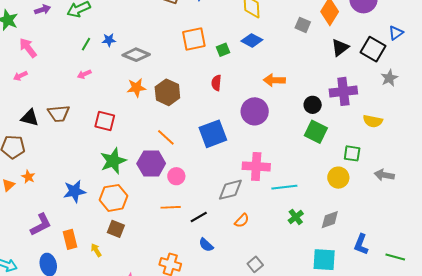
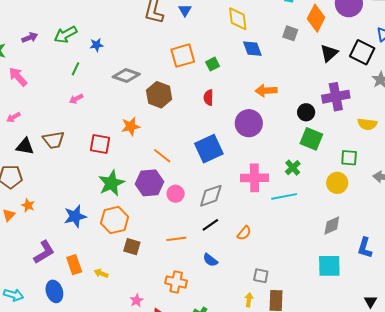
blue star: (109, 40) -> (97, 45), moved
blue diamond: (252, 40) -> (252, 49), moved, turned 45
pink arrow: (20, 76) -> (13, 117), moved
orange star: (136, 88) -> (131, 126), moved
brown hexagon: (167, 92) -> (159, 95), moved
gray diamond: (230, 190) -> (211, 196), moved
orange line: (171, 207) -> (176, 239), moved
black line: (199, 217) -> (210, 225), moved
green cross: (296, 217) -> (293, 168), moved
brown square: (116, 229) -> (132, 247), moved
yellow arrow: (96, 250) -> (101, 273), turned -32
gray square: (255, 264) -> (261, 276), turned -35

